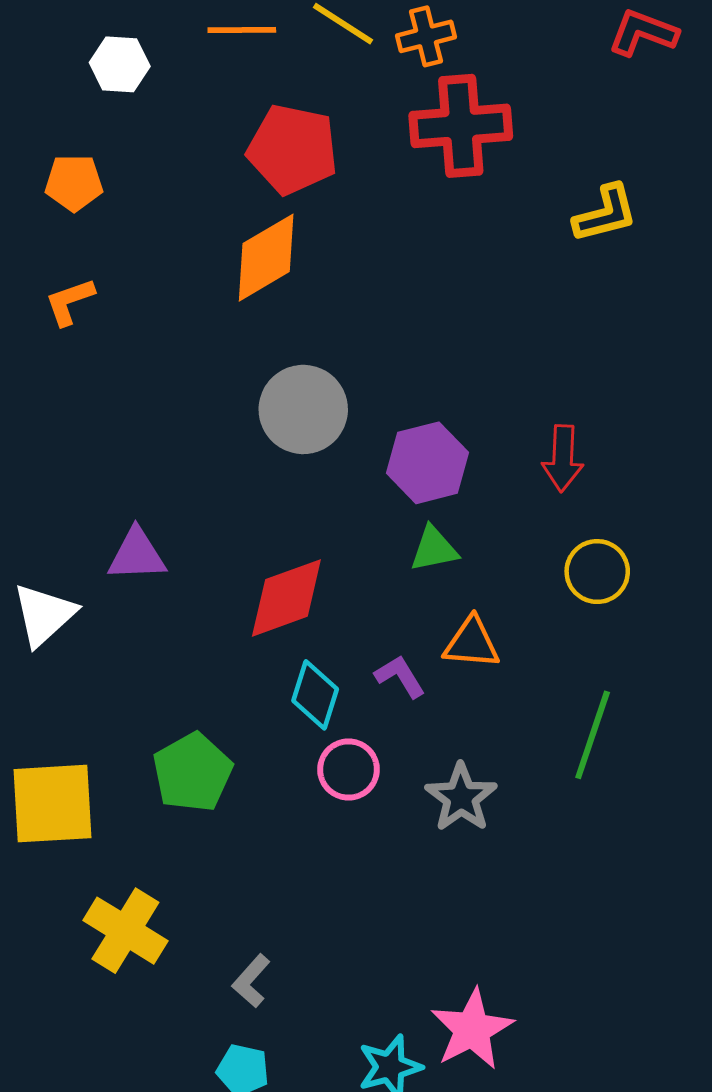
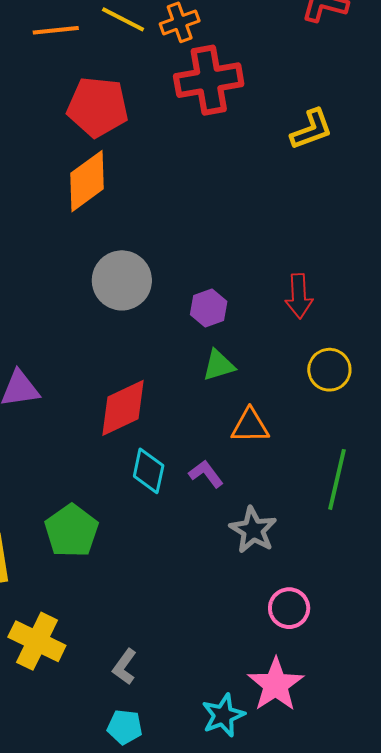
purple hexagon: (427, 463) -> (209, 308), size x0.7
purple L-shape: (400, 676) -> (206, 474), moved
pink circle: (349, 769) -> (289, 608), moved

